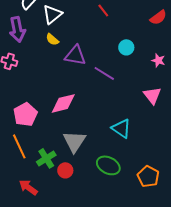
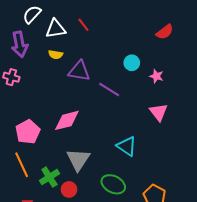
red line: (103, 10) -> (83, 25), moved
white triangle: (52, 14) -> (56, 29), turned 30
yellow semicircle: (52, 39) -> (56, 55), turned -32
pink star: (158, 60) -> (156, 76), moved

